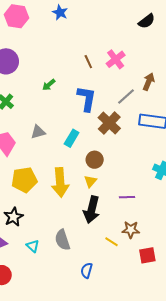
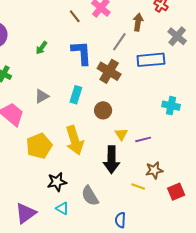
yellow triangle: (90, 181) -> (121, 134), moved
black star: (13, 217) -> (57, 182), moved, turned 30

